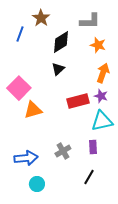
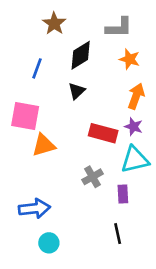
blue line: (20, 34) -> (37, 68), moved
pink square: (19, 88) -> (25, 116), turned -35
red rectangle: (78, 101) -> (103, 133), turned 30
gray cross: (63, 151) -> (93, 177), moved
black line: (89, 177) -> (118, 234), turned -42

